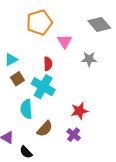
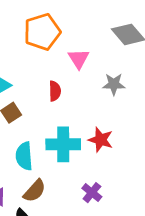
cyan cross: (43, 87) -> (63, 144), moved, turned -30
red star: (79, 111) -> (101, 140), moved, turned 30
brown semicircle: (45, 129) -> (35, 191), moved

